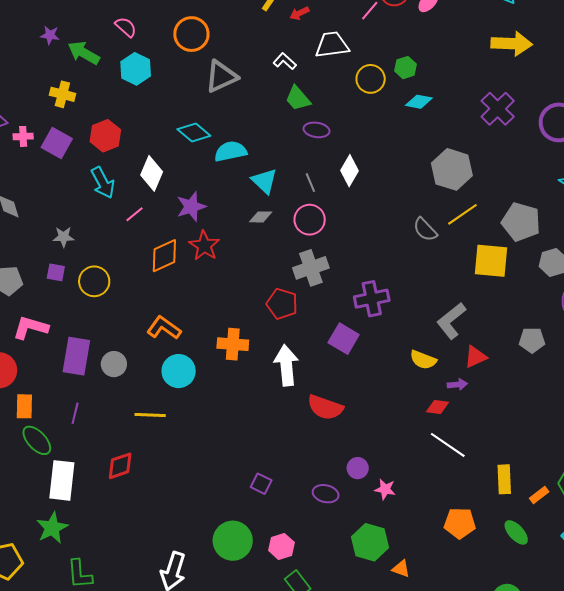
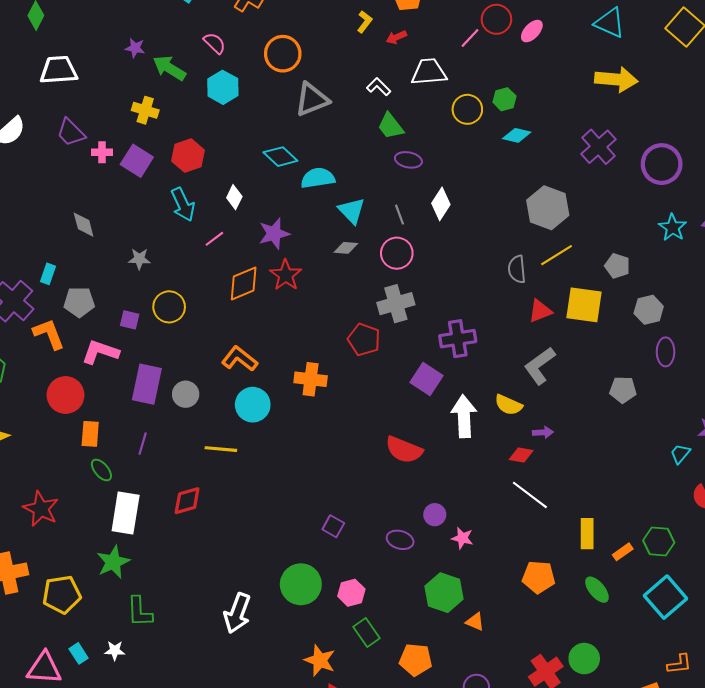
white diamond: (152, 173) -> (234, 197), size x0.7
gray pentagon: (521, 222) -> (617, 266), size x0.6
gray semicircle: (425, 230) -> (517, 269), turned 36
purple square: (56, 272) -> (130, 320), moved
red triangle: (476, 357) -> (540, 311), moved
white arrow: (286, 365) -> (464, 416), moved
green ellipse: (37, 440) -> (101, 470), size x0.7

